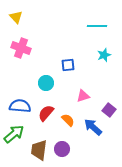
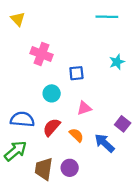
cyan line: (97, 26) -> (107, 17), moved
pink cross: (21, 48) -> (41, 54), moved
pink triangle: (83, 96) -> (84, 108), moved

